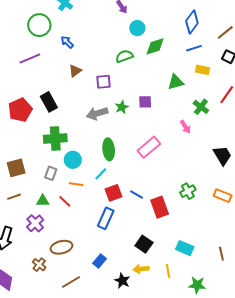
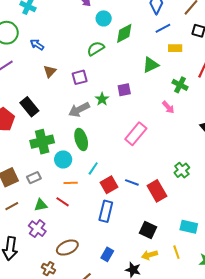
green ellipse: (109, 149) -> (81, 140), moved
gray rectangle: (51, 173) -> (34, 178), moved, turned 56

